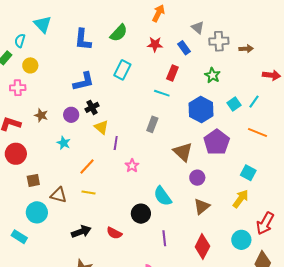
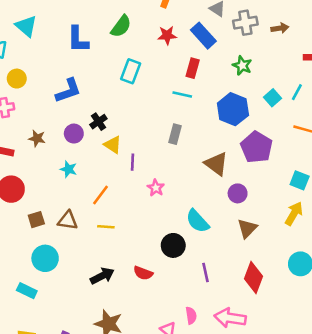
blue rectangle: (184, 48) -> (203, 36), size x1.5
blue L-shape: (84, 82) -> (68, 91), moved
brown triangle: (59, 195) -> (68, 220), moved

